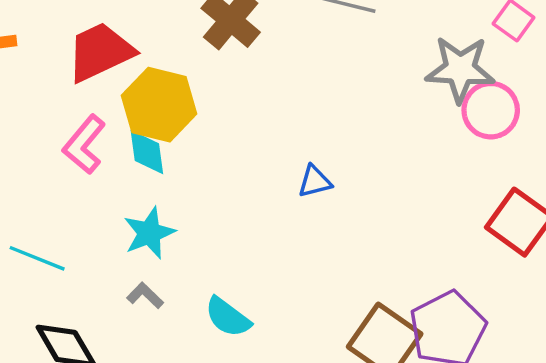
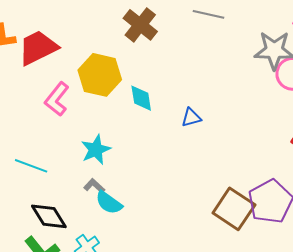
red trapezoid: (100, 52) -> (38, 48), moved
cyan diamond: (147, 152) -> (141, 98), moved
cyan semicircle: (228, 317) -> (109, 203), moved

